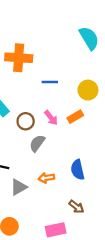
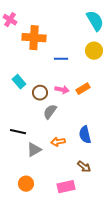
yellow circle: (88, 90) -> (94, 51), moved
pink arrow: (51, 118) -> (62, 90), turned -40

